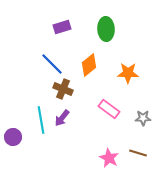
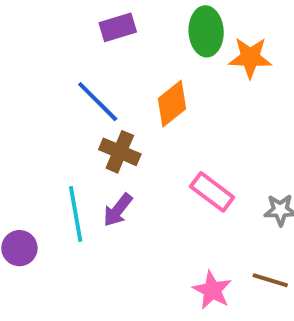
orange star: (128, 73) -> (250, 57), moved

